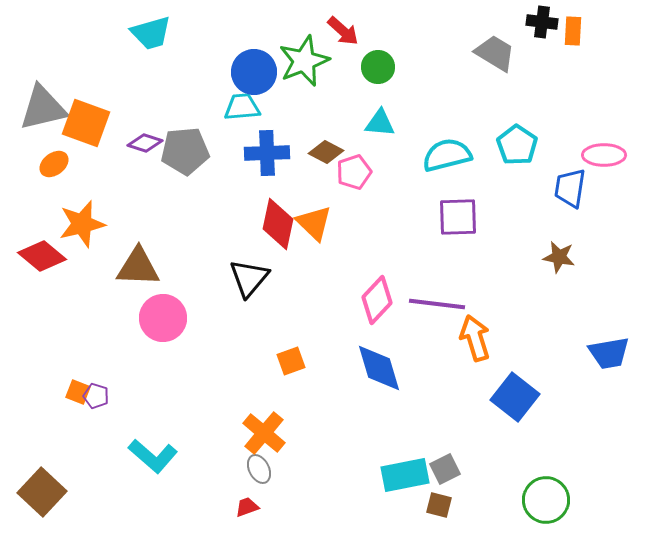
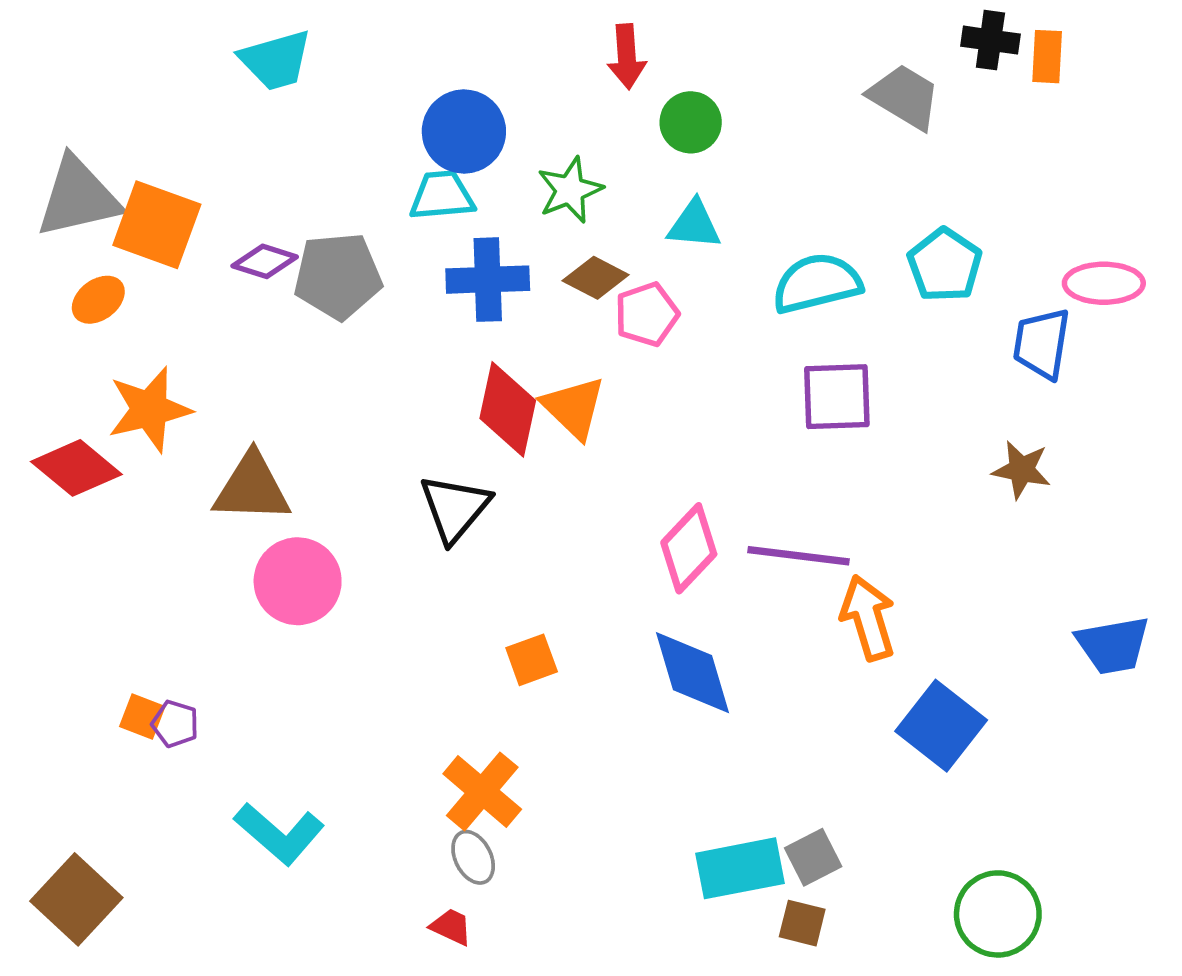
red arrow: (343, 31) -> (627, 57), turned 44
green star: (304, 61) -> (570, 190), moved, size x0.7
red trapezoid: (247, 507) -> (451, 927), turned 45

